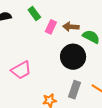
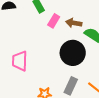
pink trapezoid: (21, 70) -> (20, 61), turned 115

